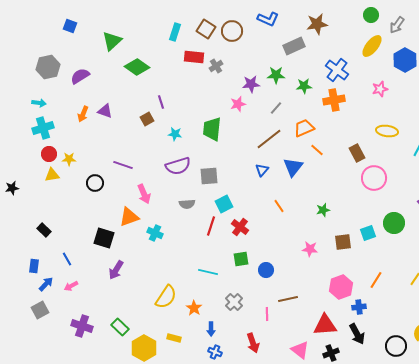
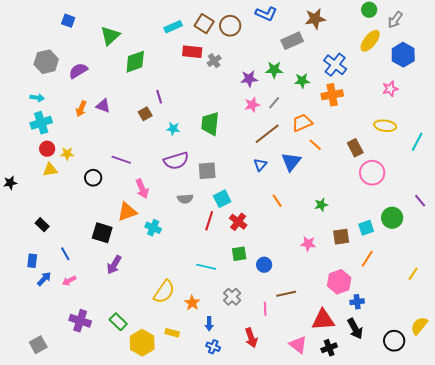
cyan rectangle: (175, 32) -> (173, 27), turned 48
green diamond: (137, 67) -> (135, 62), turned -55
pink star: (380, 89) -> (390, 89), moved
pink star: (238, 104) -> (252, 105), moved
orange line: (376, 280) -> (367, 259), moved
gray square: (40, 310) -> (38, 345), moved

